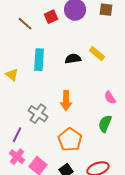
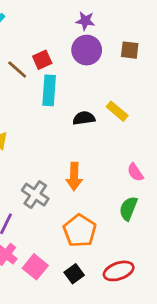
red square: (51, 17) -> (42, 60), moved
cyan rectangle: (39, 60) -> (49, 90), moved

